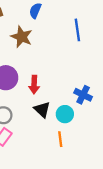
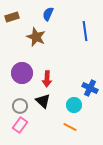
black triangle: (42, 110) -> (43, 101), moved
orange line: (60, 139) -> (70, 127), turned -56

